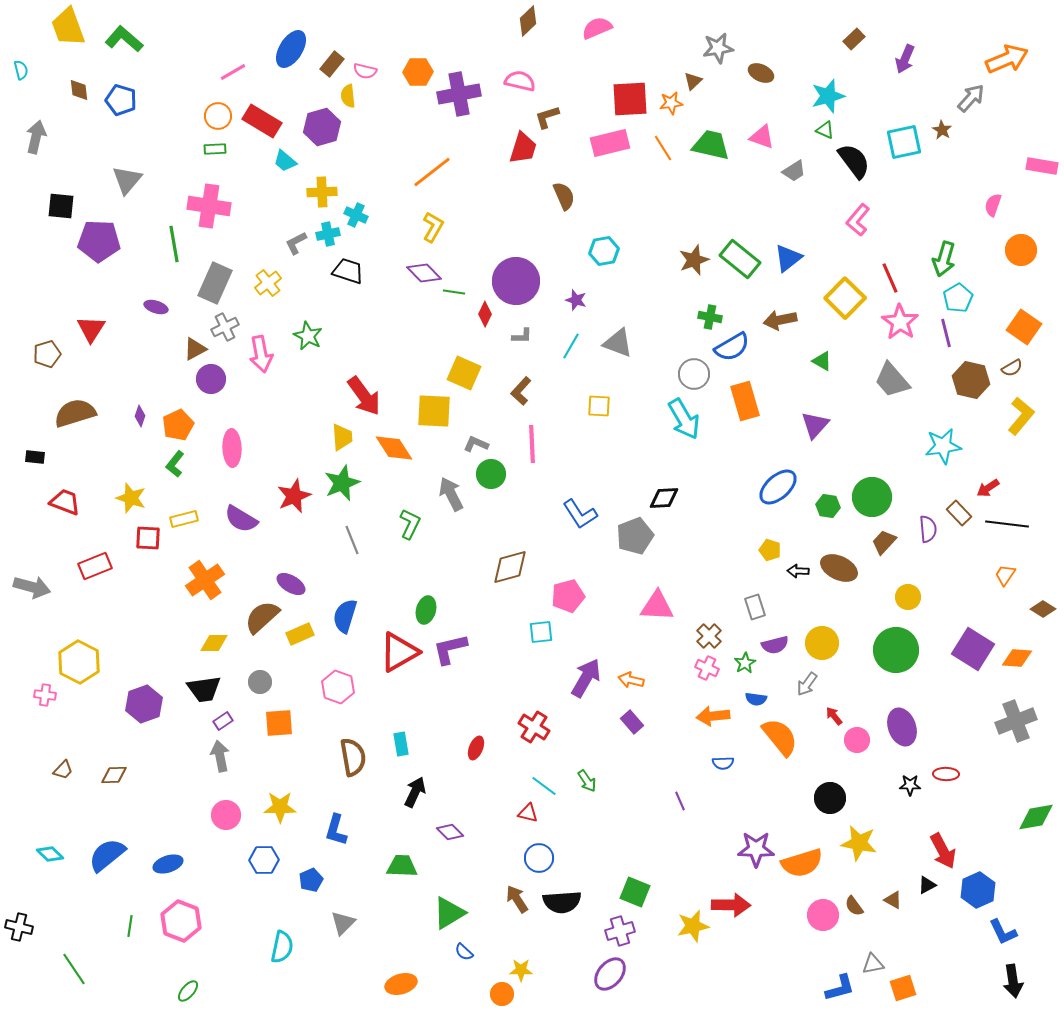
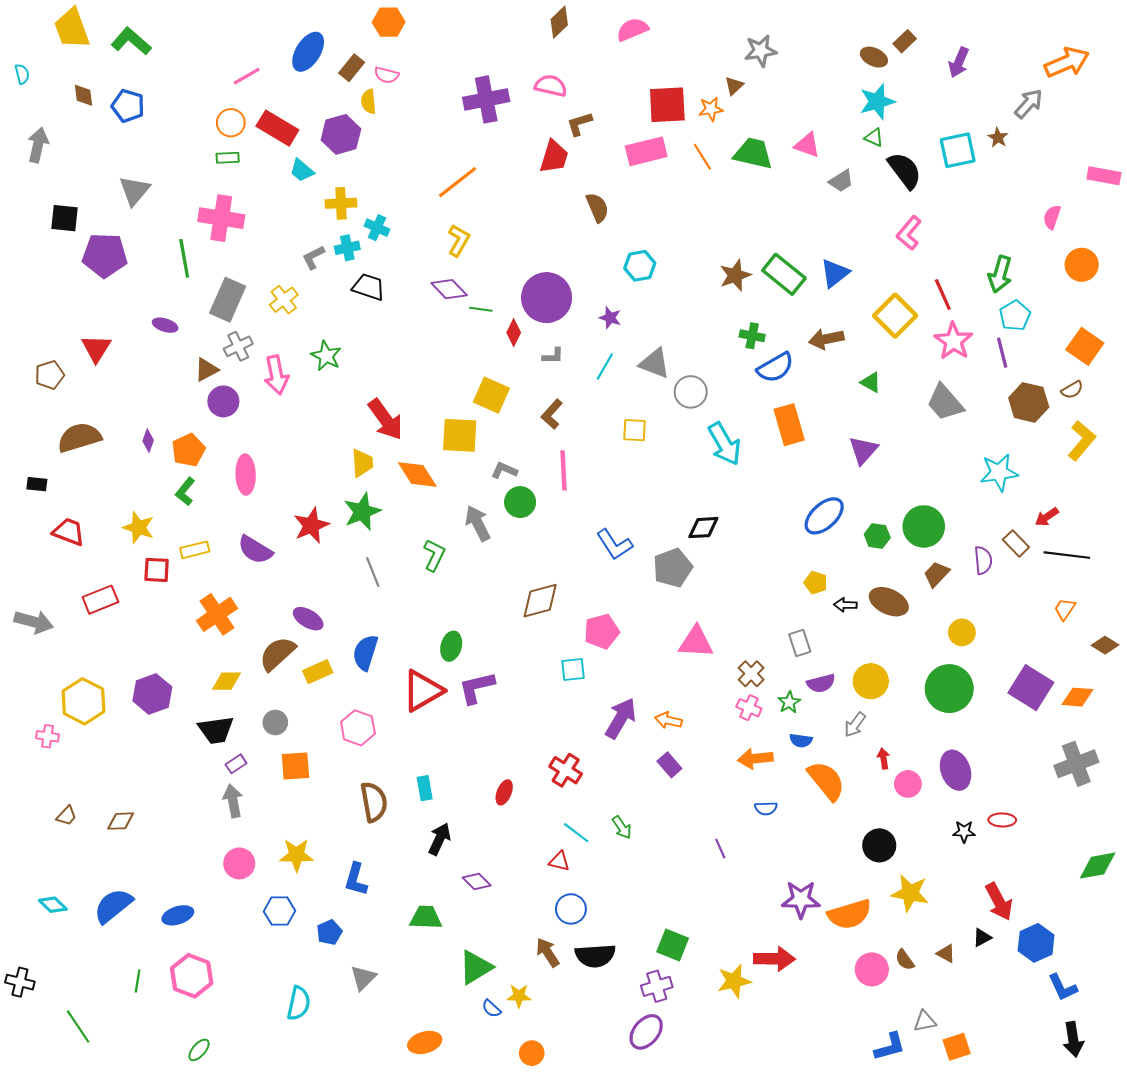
orange hexagon: (418, 72) -> (389, 22), moved
brown ellipse: (761, 73) -> (874, 57), moved
gray circle: (694, 374) -> (691, 392), moved
purple hexagon: (144, 704) -> (152, 694), moved
red arrow: (834, 716) -> (883, 759), turned 30
yellow star: (521, 970) -> (519, 996), moved

